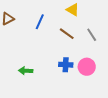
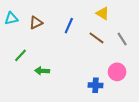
blue cross: (66, 65) -> (95, 85), moved
green arrow: (26, 71) -> (42, 71), moved

